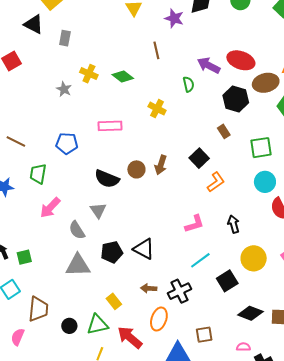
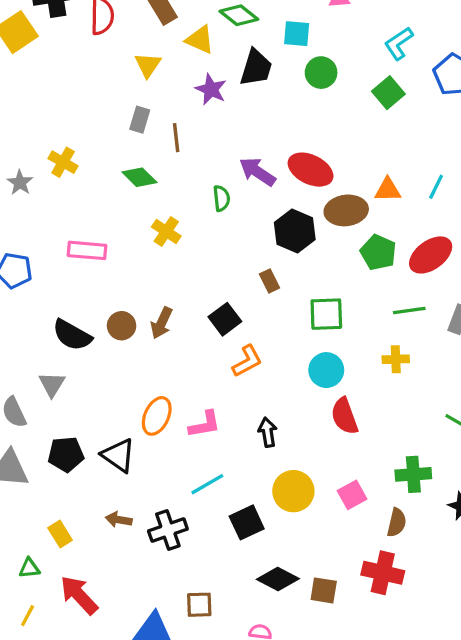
gray rectangle: (65, 38) -> (140, 120), moved
green diamond: (123, 77) -> (139, 177), moved
orange ellipse: (159, 319) -> (157, 416), moved
green triangle: (97, 324) -> (29, 568), size x0.6

